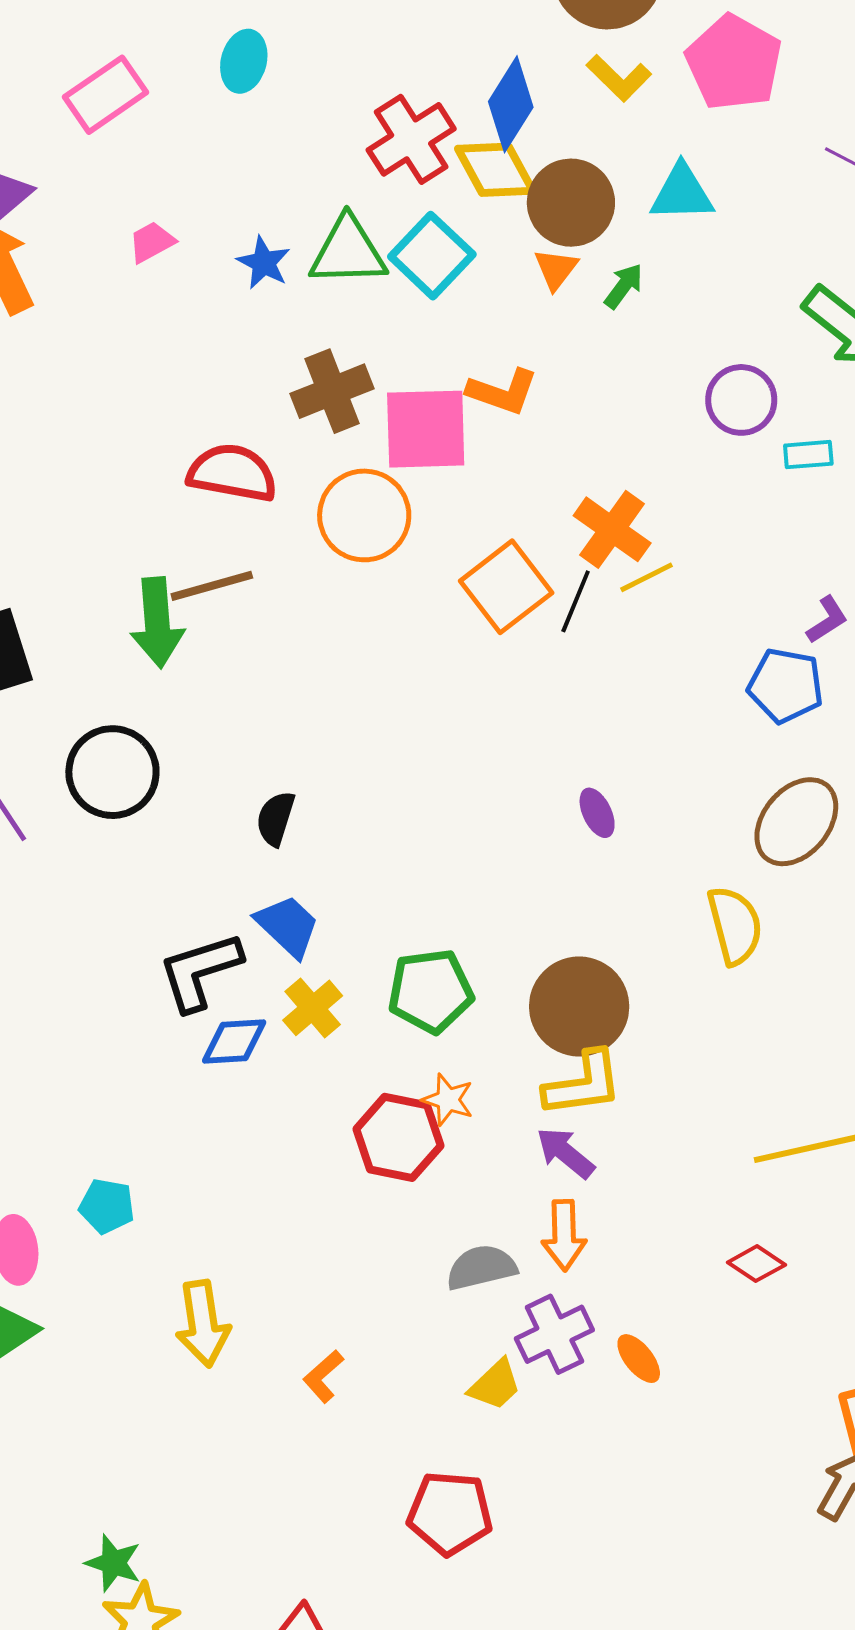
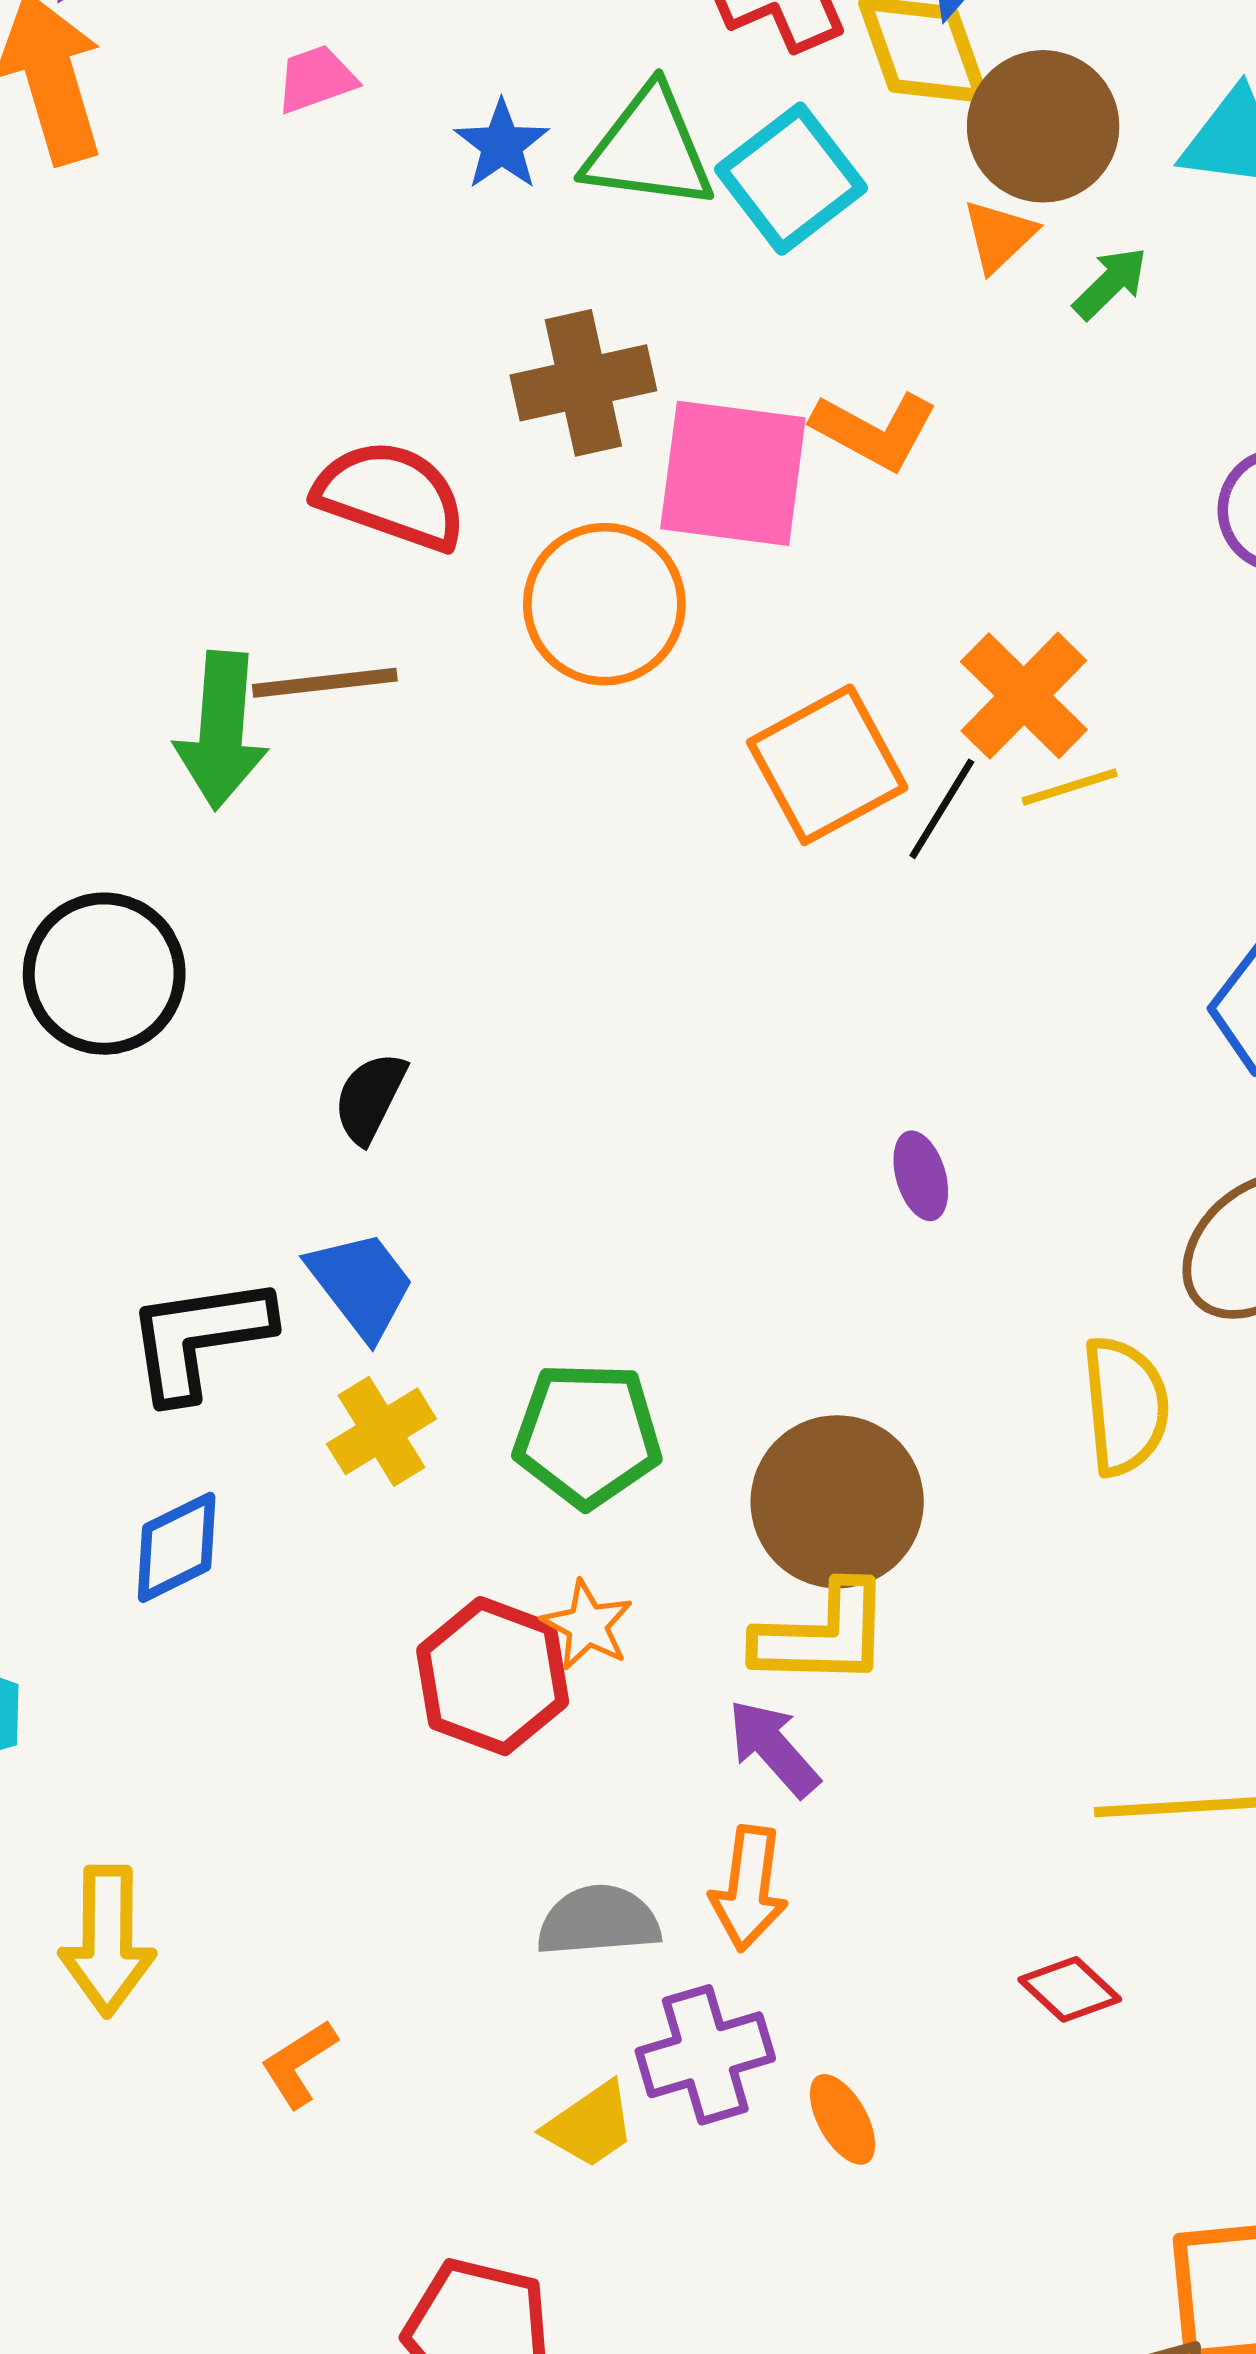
blue diamond: (234, 1042) -> (177, 1547), moved, turned -32

